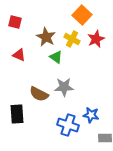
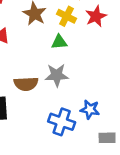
green triangle: (56, 57) -> (59, 42), moved, turned -40
brown semicircle: (39, 94) -> (26, 84), turned -30

